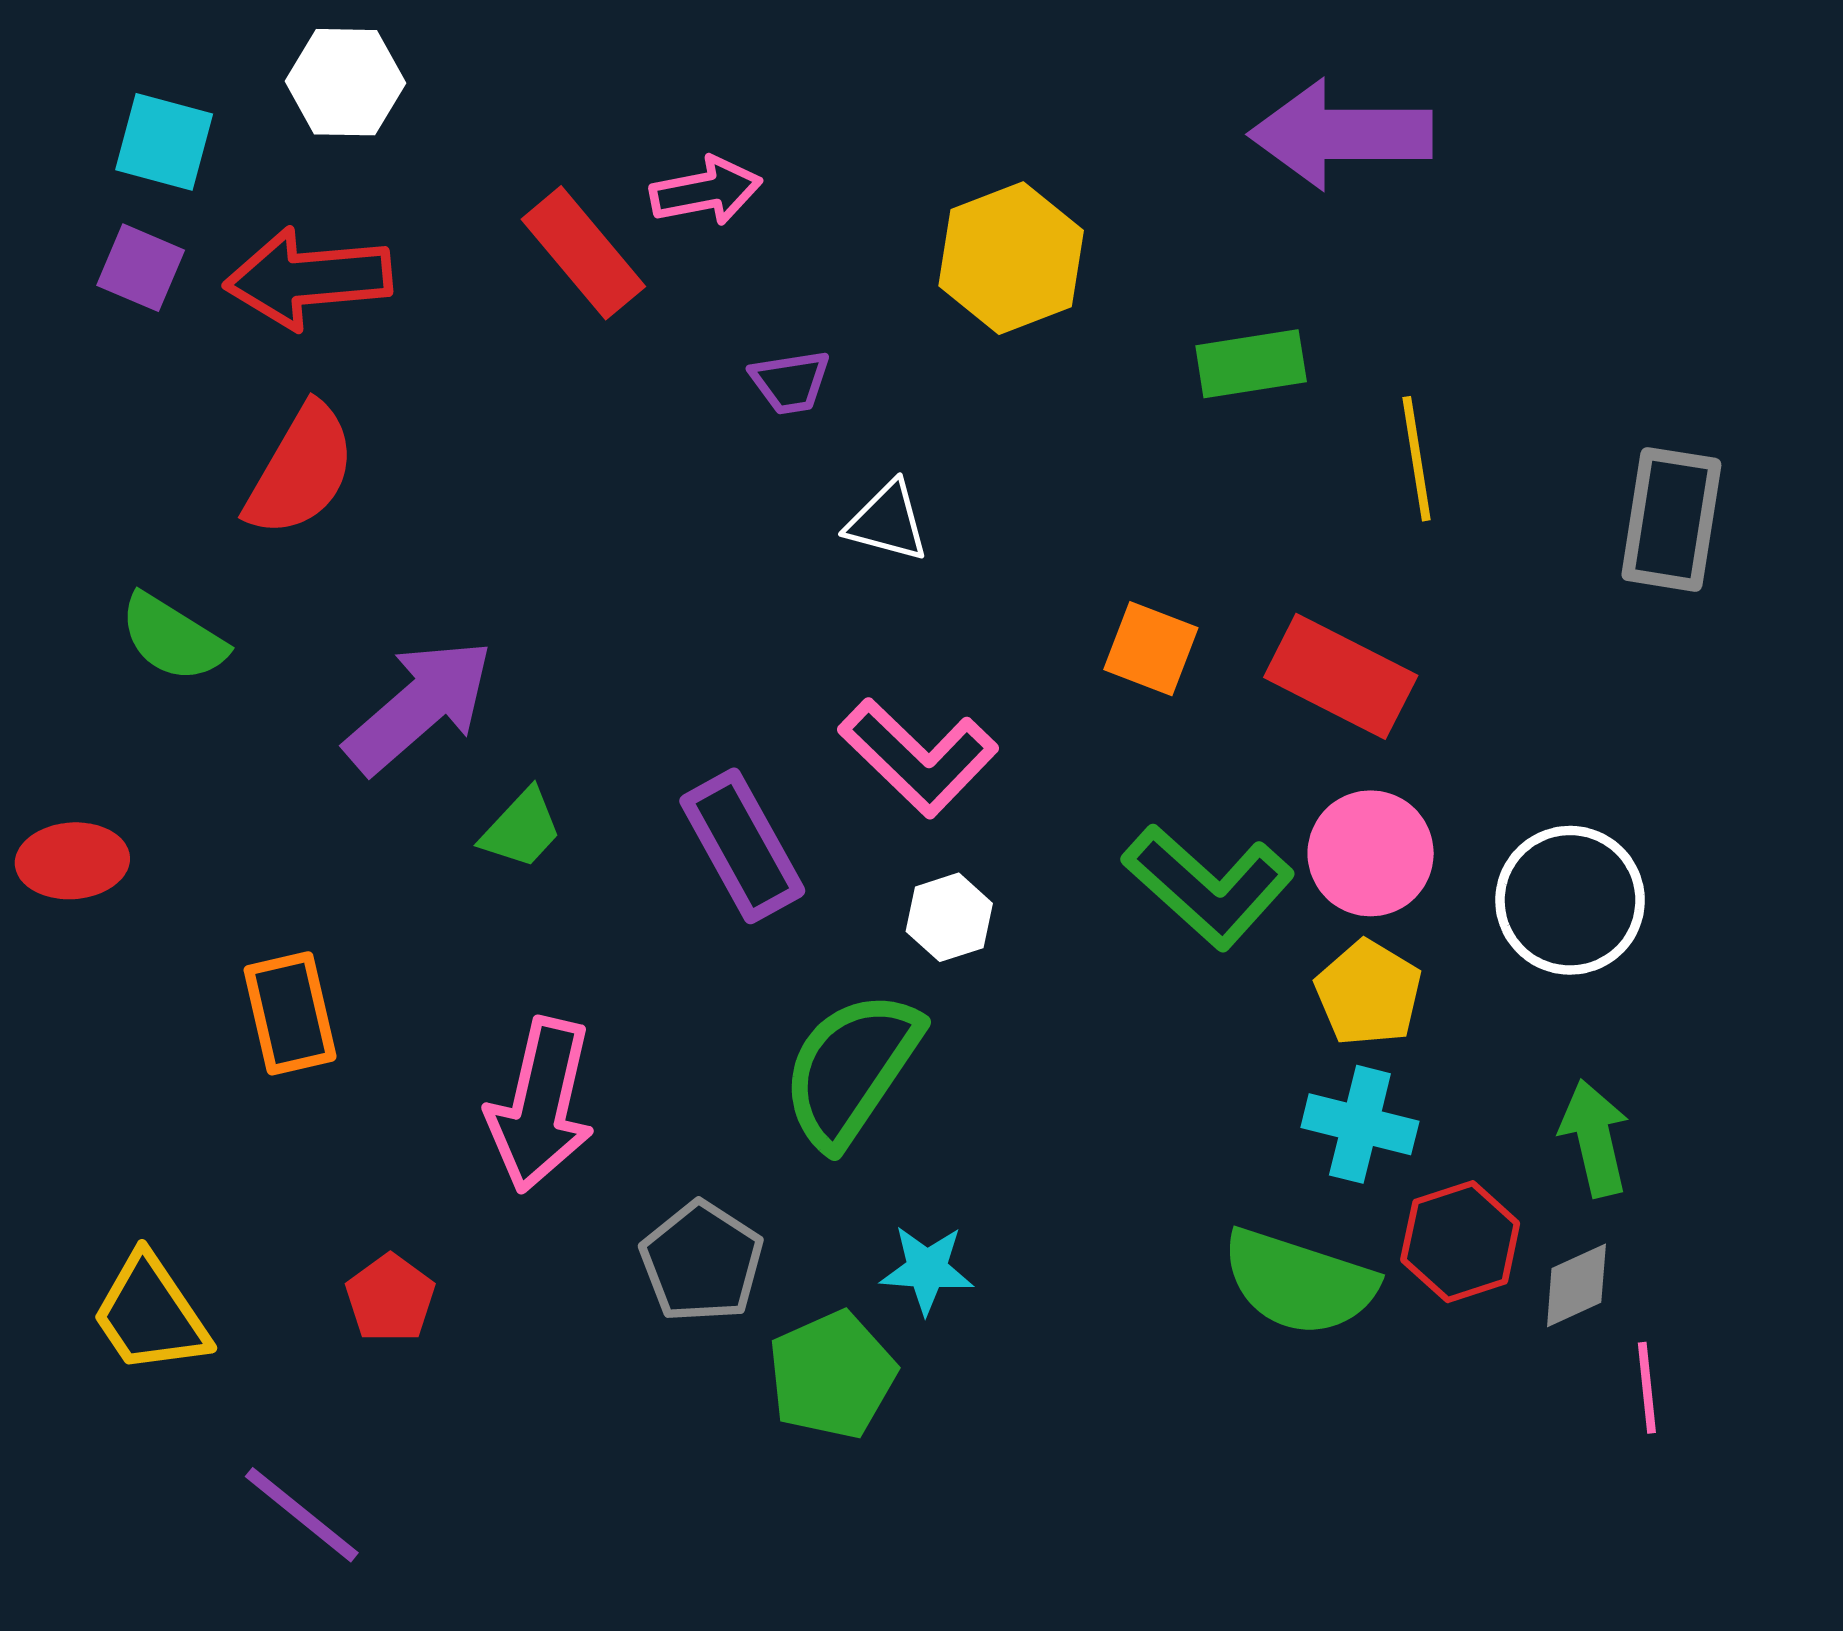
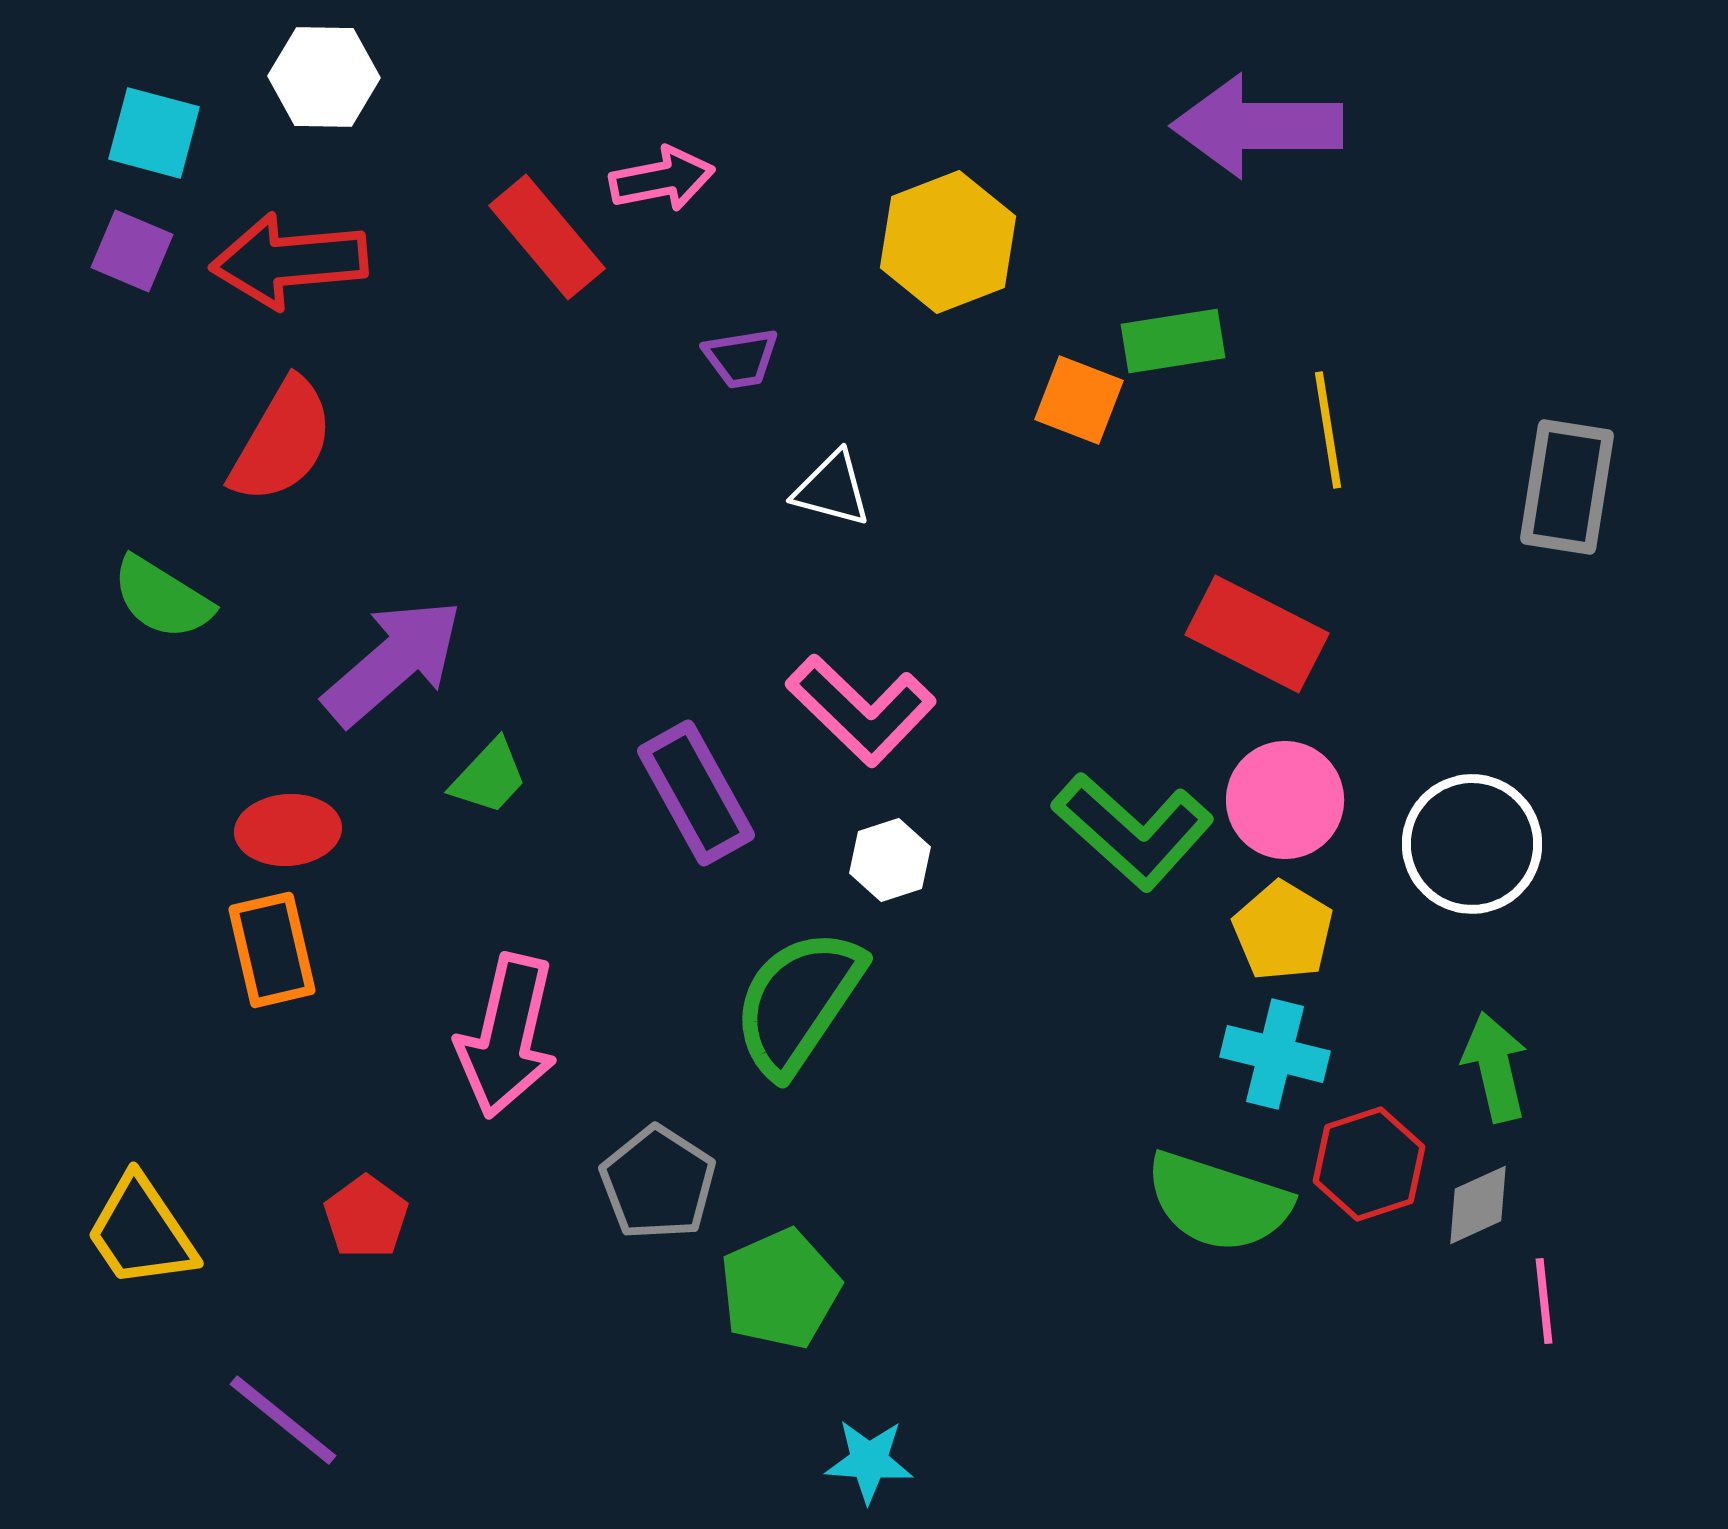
orange square: (1151, 649) -> (1079, 400), moved
red ellipse: (72, 861) -> (288, 830), moved
cyan star: (927, 1269) -> (869, 1461), moved

